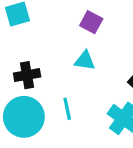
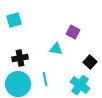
purple square: (91, 22) -> (73, 32), moved

